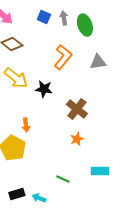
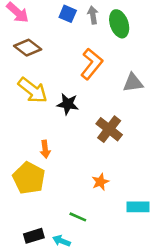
gray triangle: (98, 62) -> (133, 83), moved
orange star: (77, 139) -> (100, 182), moved
green line: (63, 179) -> (78, 217), moved

